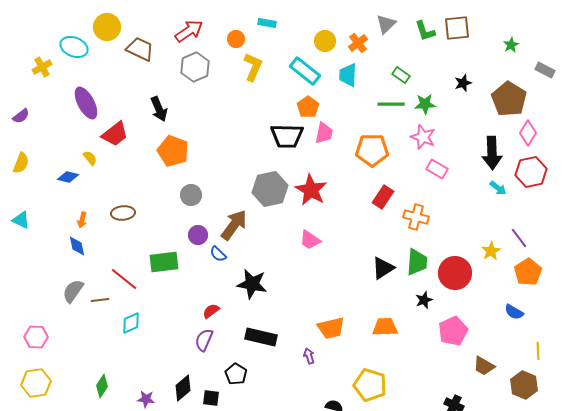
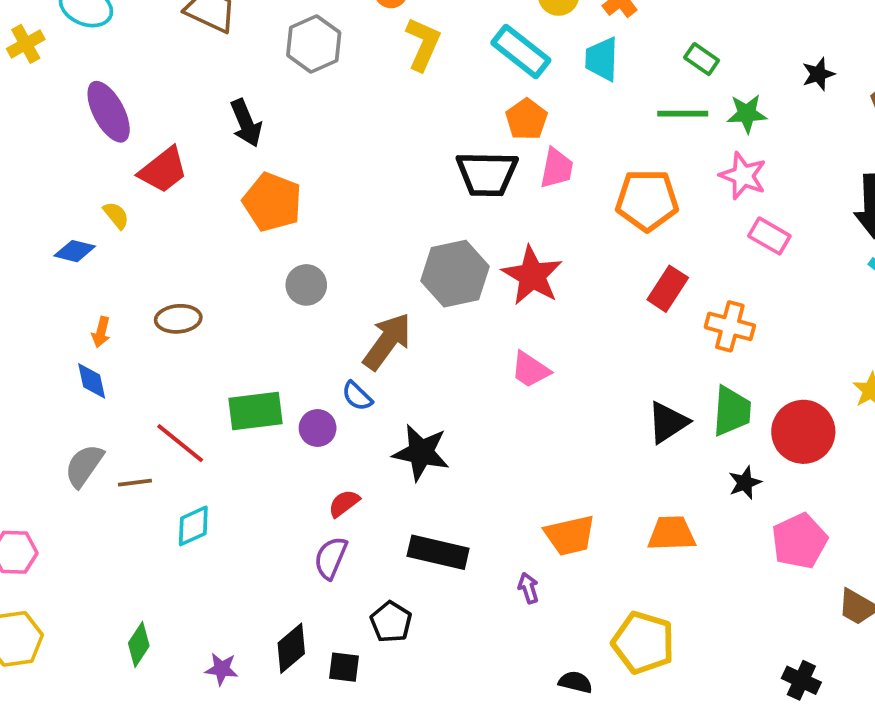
purple circle: (198, 235) -> (318, 428), moved

